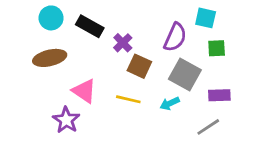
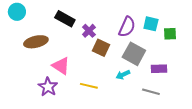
cyan circle: (51, 18) -> (17, 12), moved
cyan square: (206, 18) -> (151, 24), moved
green square: (217, 48) -> (170, 34), moved
yellow line: (128, 99) -> (89, 86), moved
gray line: (208, 127) -> (151, 92), turned 48

